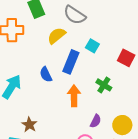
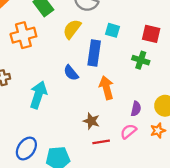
green cross: (104, 85) -> (141, 60), moved
brown star: (29, 125) -> (91, 121), moved

